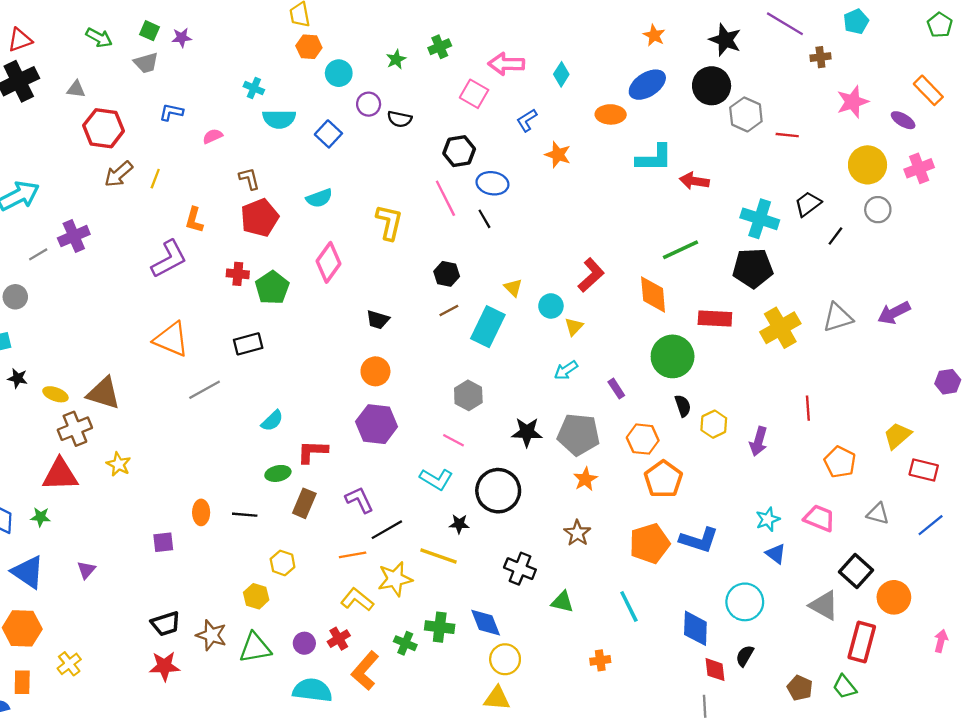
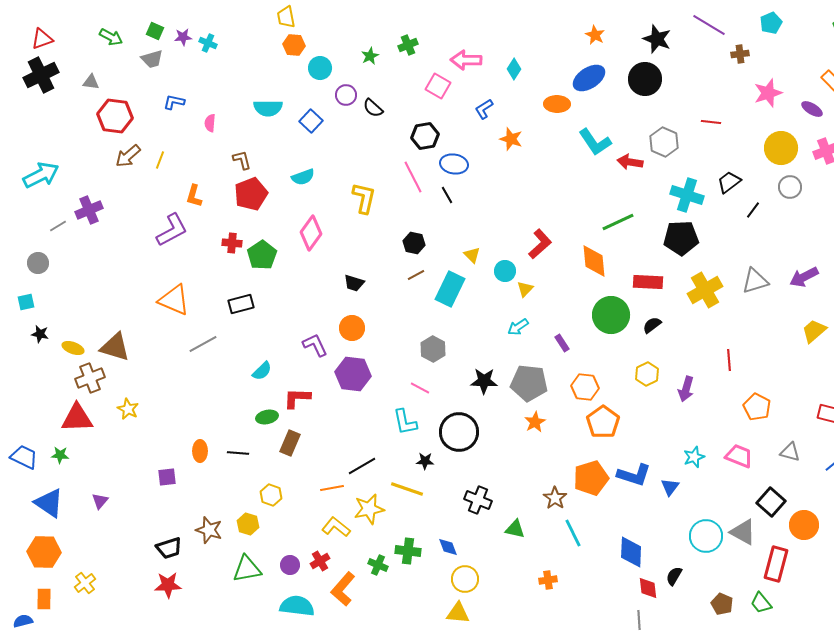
cyan cross: (254, 88) -> (208, 43), moved
gray hexagon: (746, 114) -> (664, 142), moved
black semicircle: (400, 119) -> (373, 108), turned 30
pink semicircle: (213, 136) -> (210, 123), turned -60
cyan L-shape: (654, 158) -> (595, 142), turned 56
black semicircle: (683, 406) -> (652, 325), moved, turned -108
yellow trapezoid: (897, 436) -> (814, 331), moved
cyan L-shape: (436, 479) -> (405, 422), turned 48
purple L-shape: (359, 500) -> (315, 345), moved
brown star: (577, 533) -> (555, 498), moved
blue triangle: (776, 554) -> (670, 487), moved, turned 30
cyan circle: (745, 602) -> (706, 536), moved
blue diamond: (486, 623) -> (448, 547), size x0.7
brown star: (211, 635) -> (209, 530), moved

